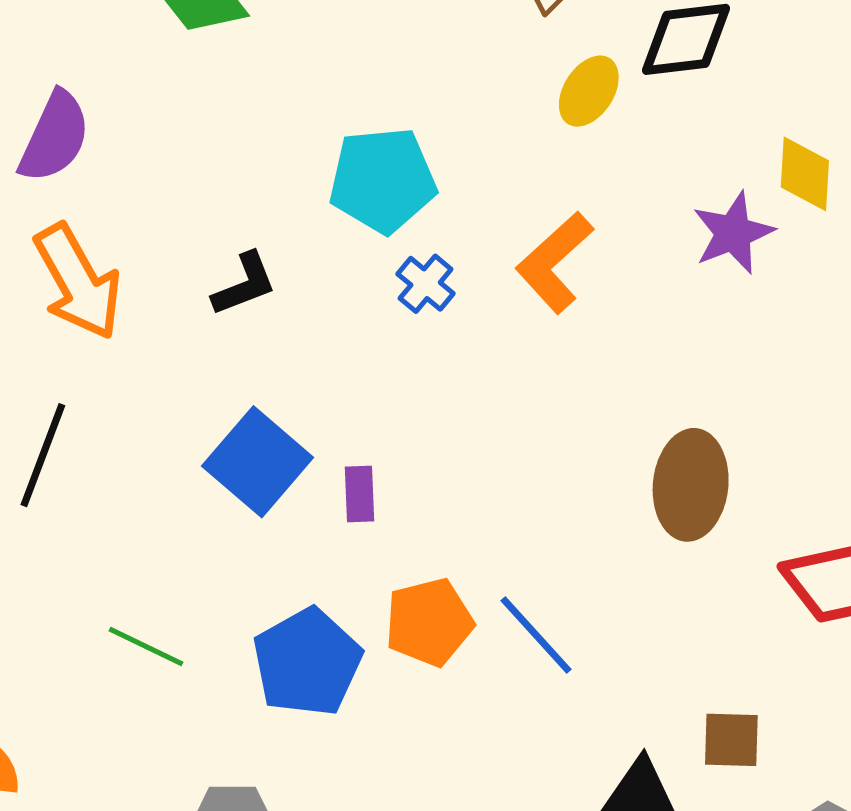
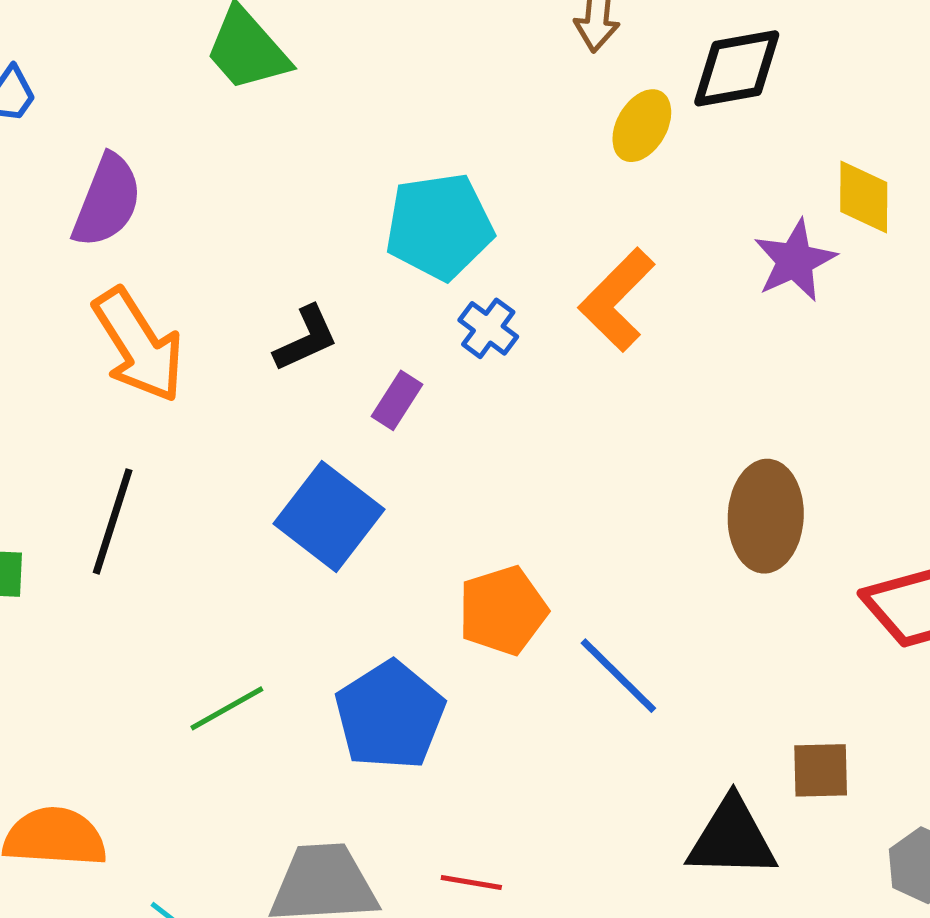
purple rectangle: (360, 494) -> (397, 400), moved, turned 38
orange pentagon: (429, 622) -> (503, 611), moved
green line: (146, 646) -> (227, 708), turned -52

